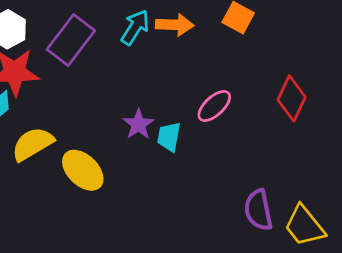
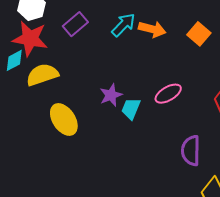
purple rectangle: (71, 40) -> (75, 24), size x0.7
yellow semicircle: (33, 144) -> (42, 75), moved
purple semicircle: (258, 210) -> (191, 151), moved

